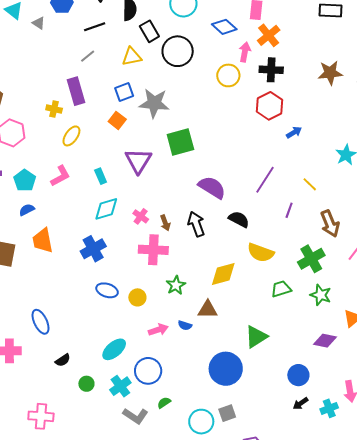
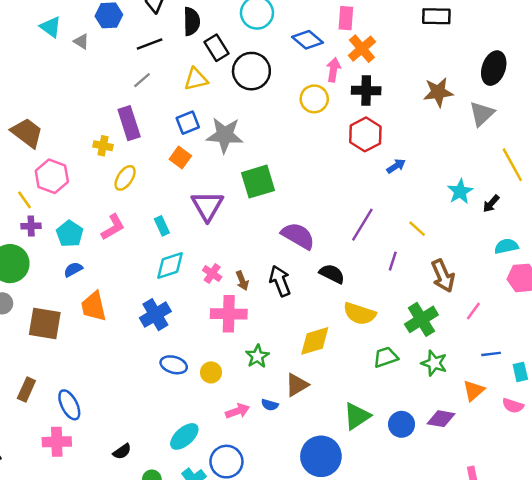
brown triangle: (208, 310) -> (297, 385), turned -30
blue ellipse: (41, 322) -> (69, 405), moved
blue circle: (298, 375) -> (402, 424), moved

